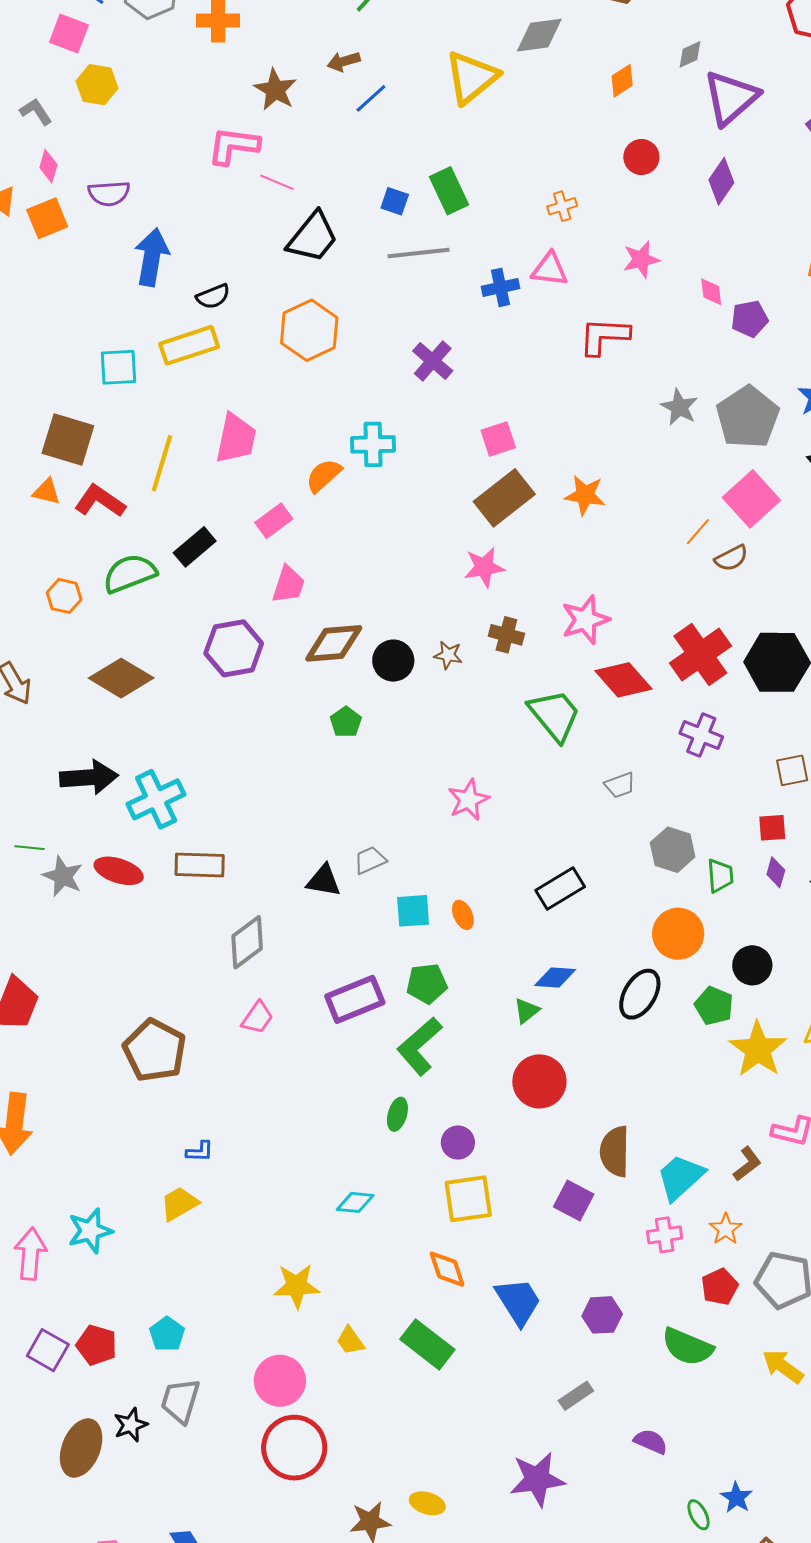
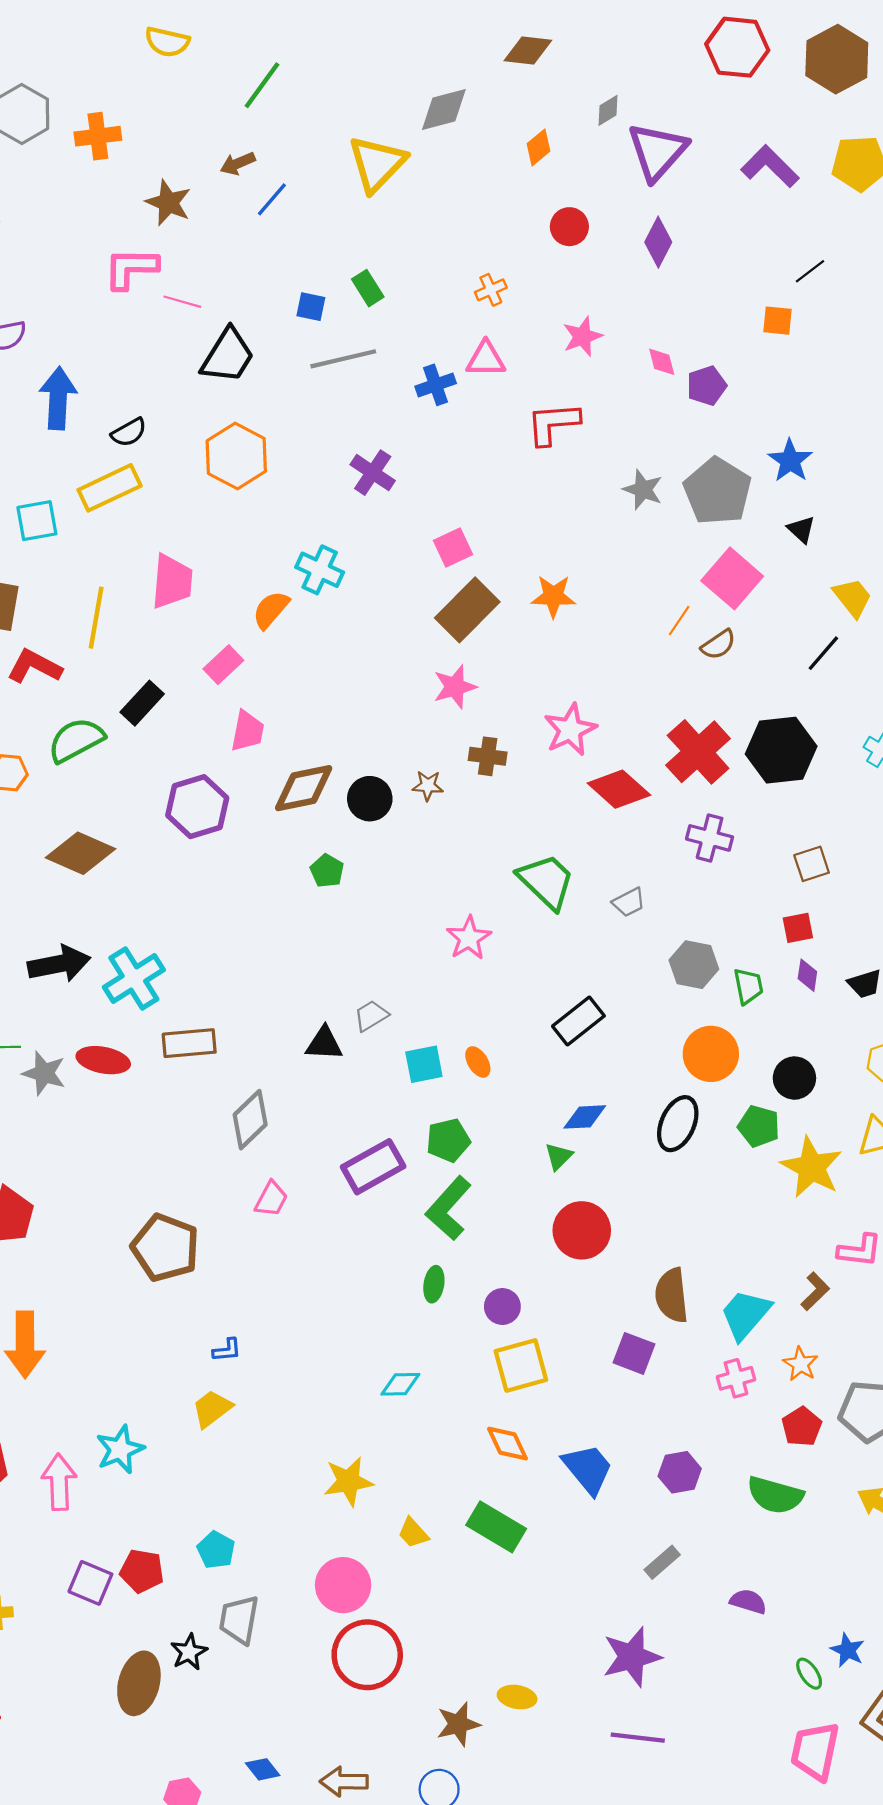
green rectangle: (449, 191) -> (368, 288), size x0.7
cyan cross: (373, 444) -> (320, 570), turned 33
green trapezoid: (555, 715) -> (546, 881), moved

